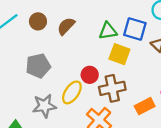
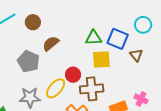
brown semicircle: (66, 26) -> (51, 44), moved
yellow square: (119, 54) -> (101, 60), turned -30
gray pentagon: (38, 66) -> (28, 61), turned 30

